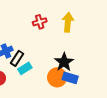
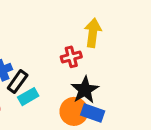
red cross: (40, 22) -> (71, 57), moved

